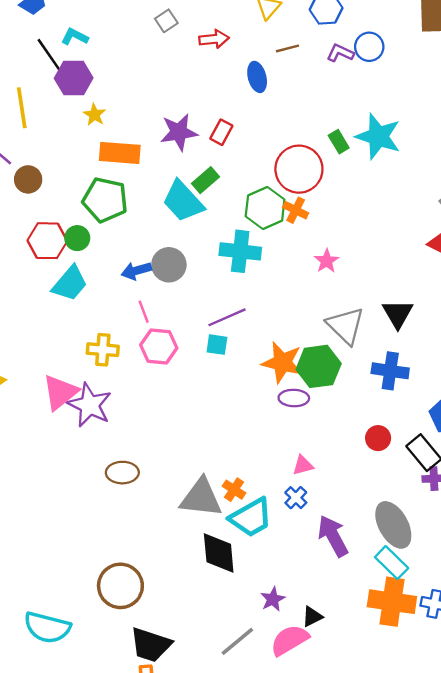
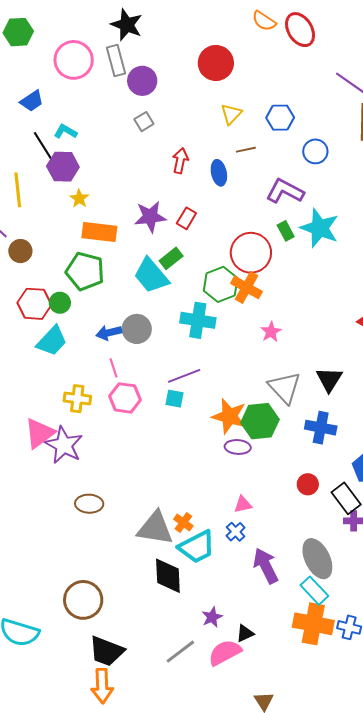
red arrow: (214, 39) -> (180, 161), moved, turned -75
purple L-shape: (340, 53) -> (285, 191), moved, size x1.6
orange cross: (296, 210) -> (246, 287), size x1.4

